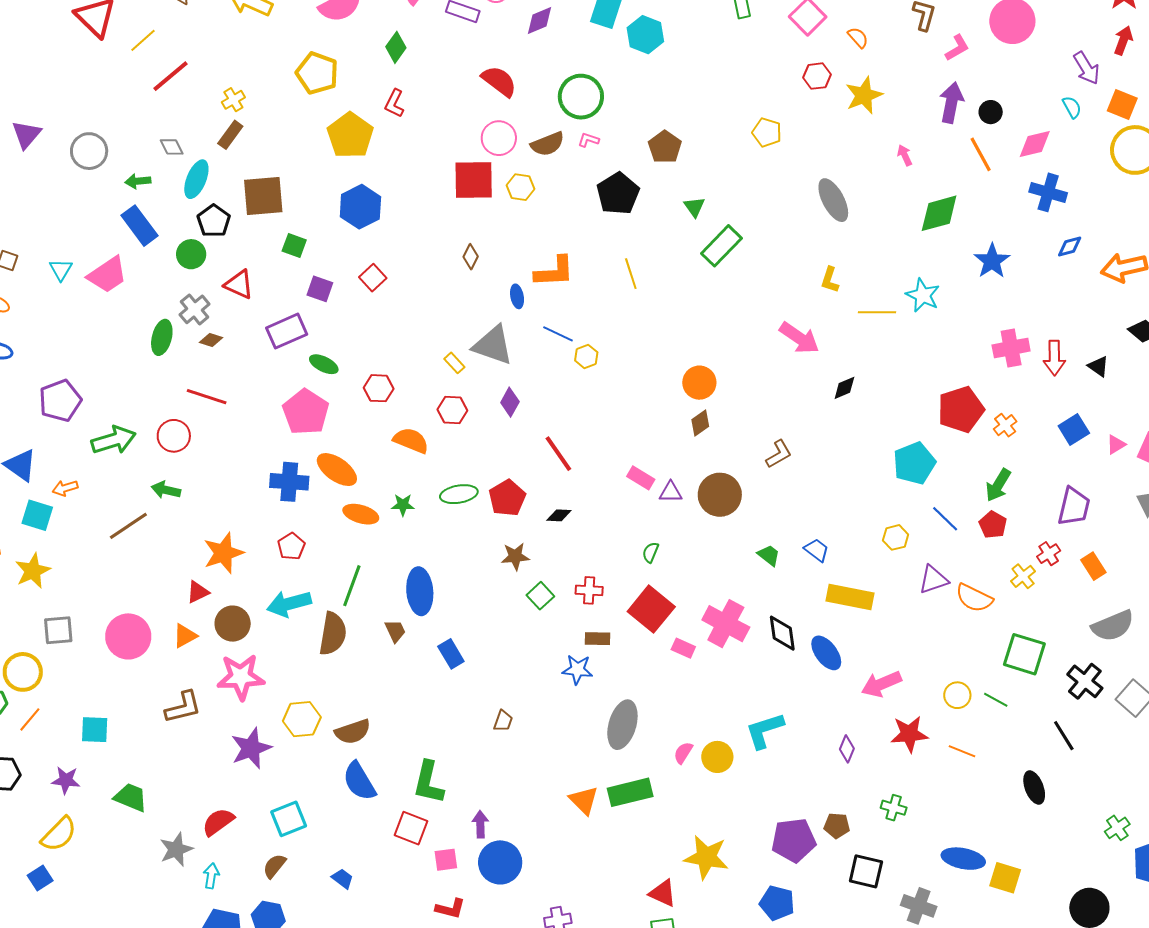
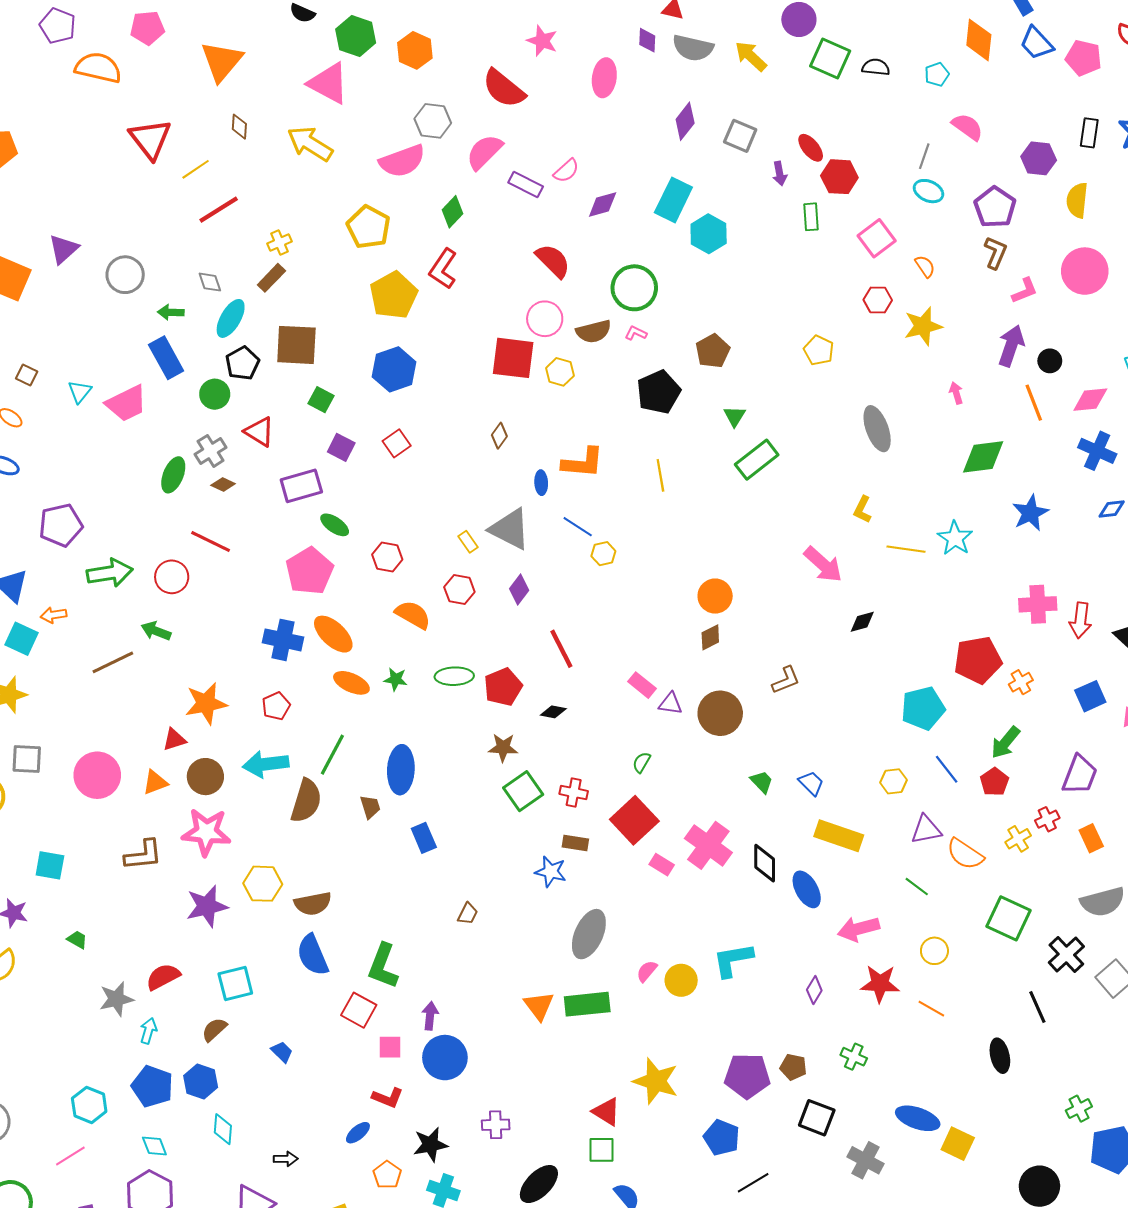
red L-shape: (394, 103) -> (443, 269), size x1.4
green square: (540, 596) -> (523, 791), size x1.4
green line: (996, 700) -> (917, 887), moved
green trapezoid: (131, 797) -> (77, 940), size x0.6

